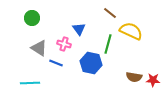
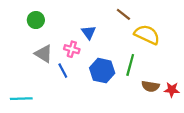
green line: (108, 44) -> (130, 65), moved
blue line: (56, 63) -> (63, 71), turned 40
cyan line: (30, 83) -> (21, 99), moved

